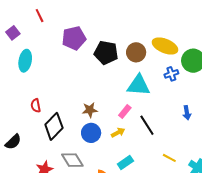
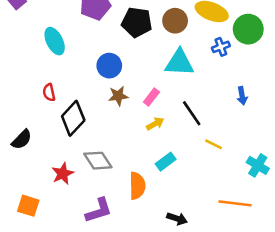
cyan ellipse: (25, 61) -> (55, 41), moved, turned -35
pink rectangle: (125, 111) -> (151, 97), moved
blue circle: (91, 133) -> (109, 66), moved
yellow line: (169, 158) -> (213, 144), moved

